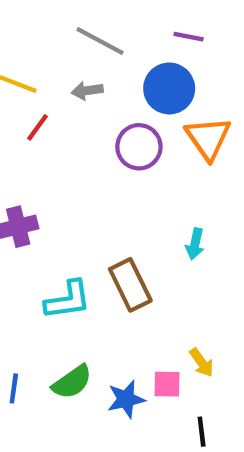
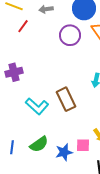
cyan L-shape: (68, 300) -> (37, 106), turned 50

